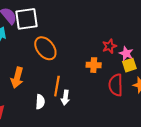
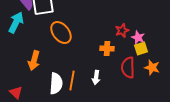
orange line: (57, 86) -> (72, 80), moved
white arrow: (65, 98) -> (96, 78), moved
white semicircle: (40, 102) -> (56, 84), size x1.5

